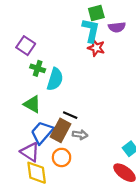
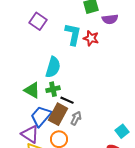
cyan L-shape: (91, 30) -> (73, 34), moved
purple square: (26, 46) -> (38, 21), moved
green cross: (38, 68) -> (53, 89), moved, turned -32
gray arrow: (80, 135) -> (76, 118), turned -72

